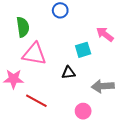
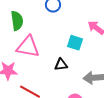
cyan square: (83, 50) -> (75, 43), turned 35

